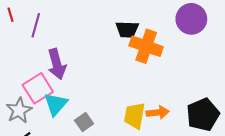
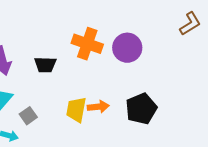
purple circle: (191, 19) -> (127, 48), moved
black trapezoid: (127, 29) -> (45, 65), moved

